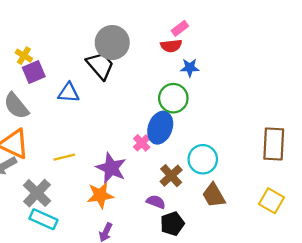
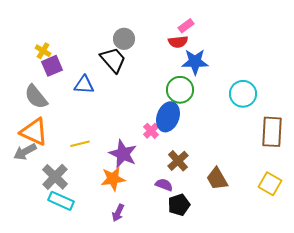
gray circle: (112, 43) -> (124, 39), size x0.7
blue star: (190, 68) -> (195, 62), size x1.5
cyan circle: (203, 159) -> (243, 94), moved

